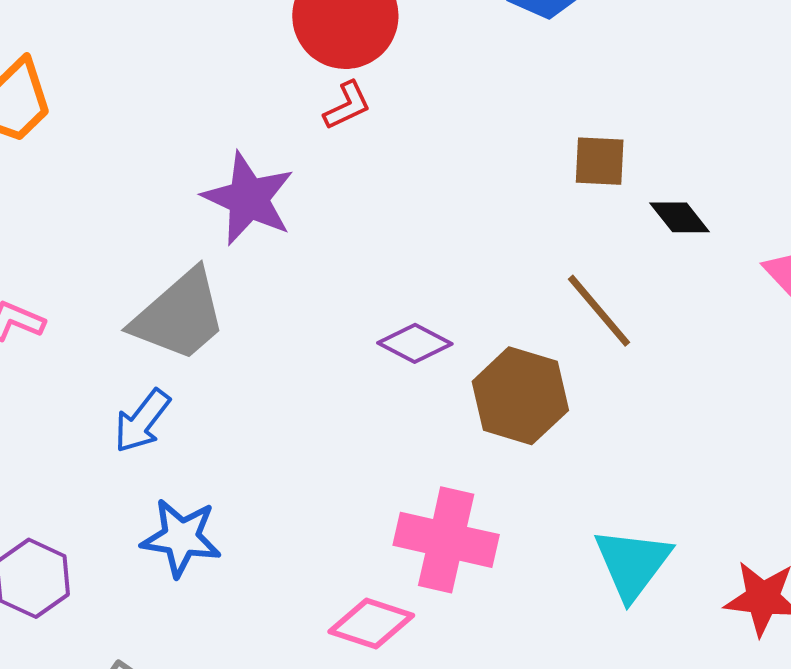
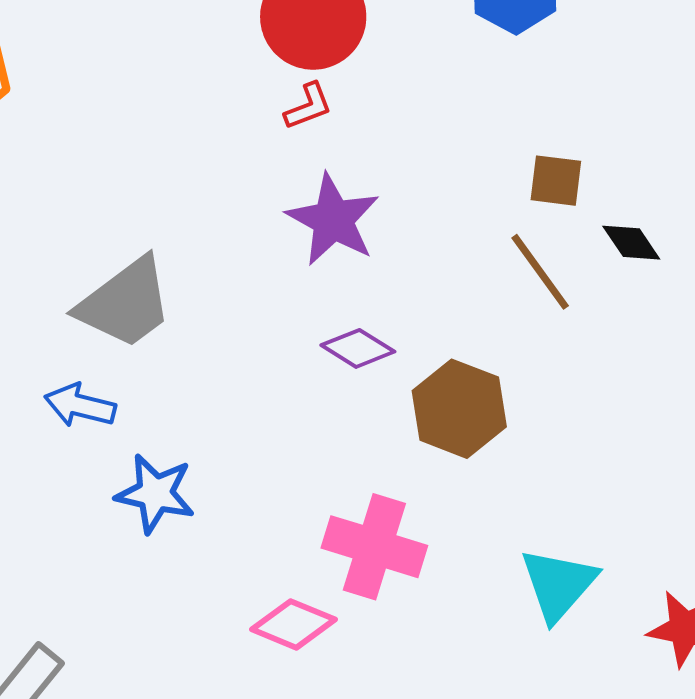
purple star: (248, 199) -> (333, 220), moved
brown line: (599, 311) -> (540, 272), moved
blue arrow: (142, 421) -> (80, 405), turned 62
blue star: (181, 538) -> (155, 494), moved

